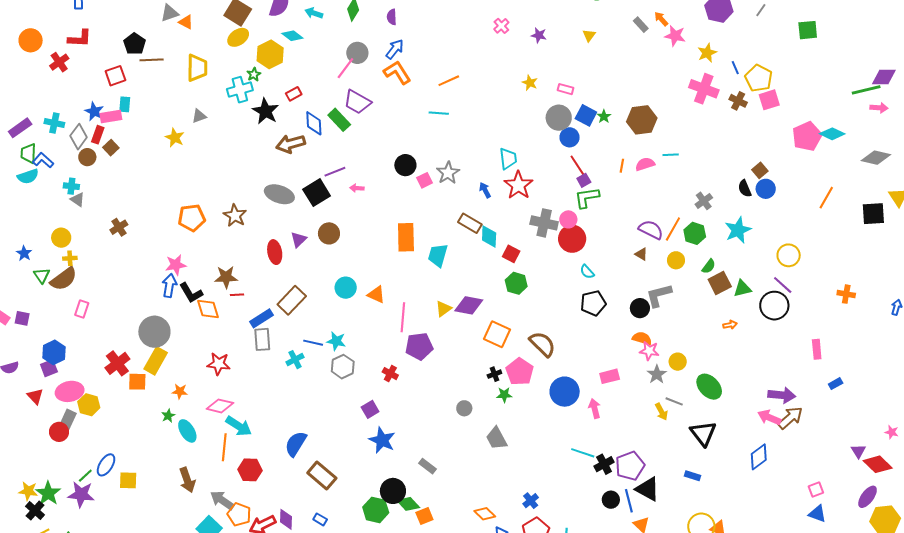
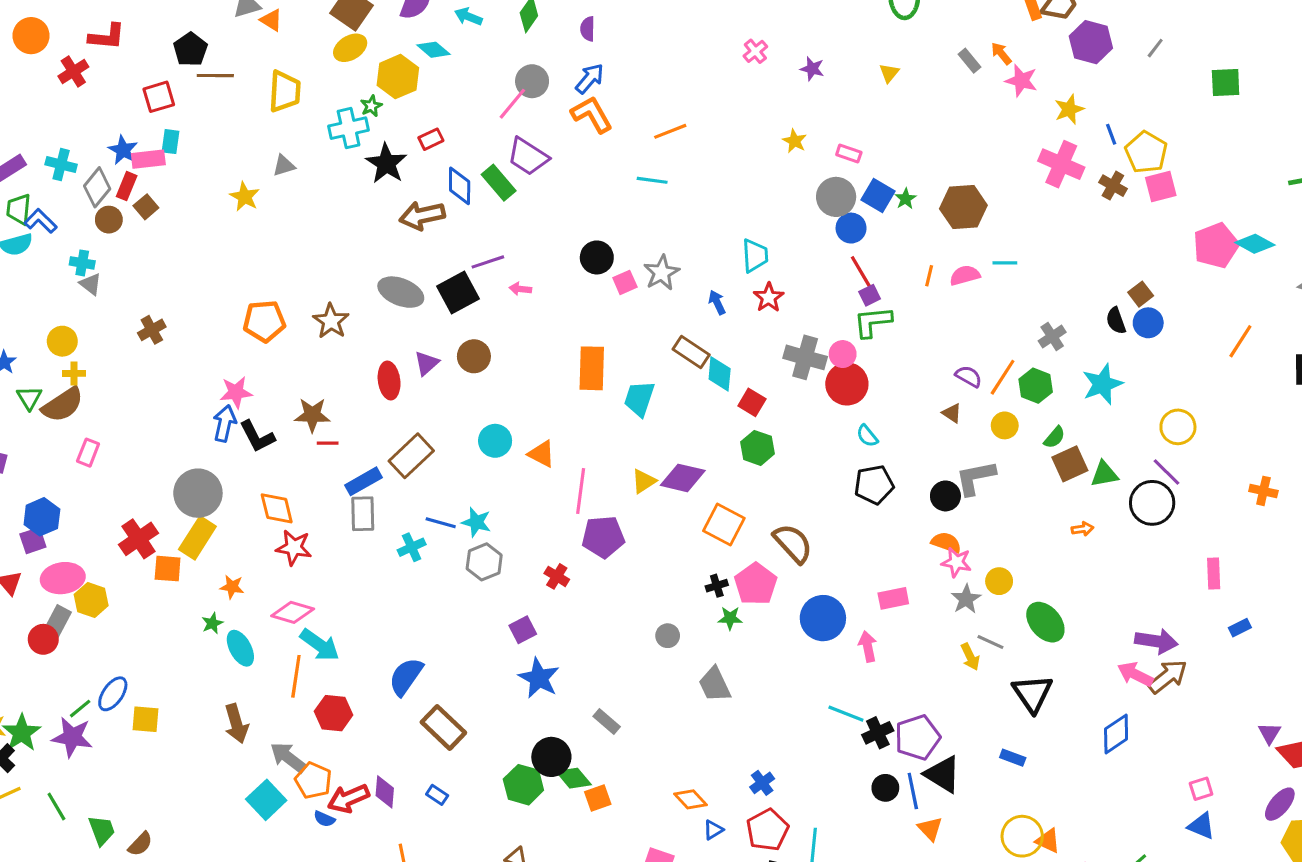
red star: (518, 185) -> (769, 297), size x0.7
purple semicircle: (651, 230) -> (969, 376), size x0.7
orange diamond: (208, 309) -> (277, 508), moved

